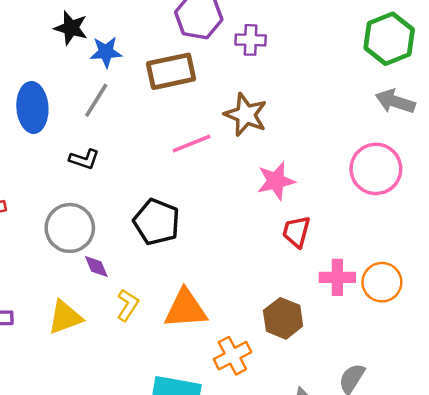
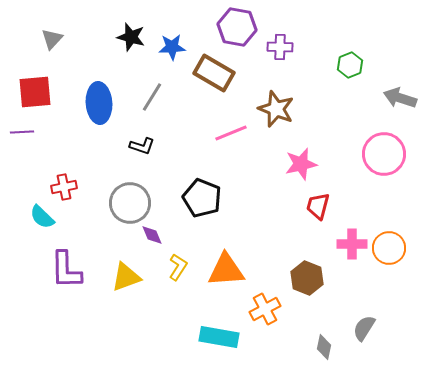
green hexagon: (389, 39) -> (350, 65), moved, size x0.6
blue star: (106, 52) -> (172, 47), moved
brown rectangle: (171, 71) -> (214, 73), turned 42

